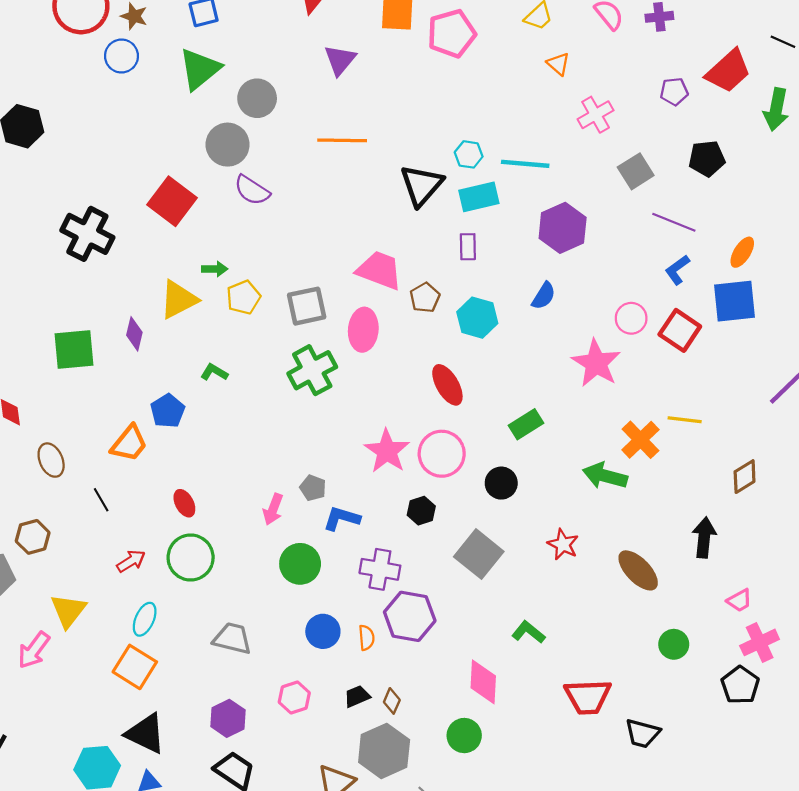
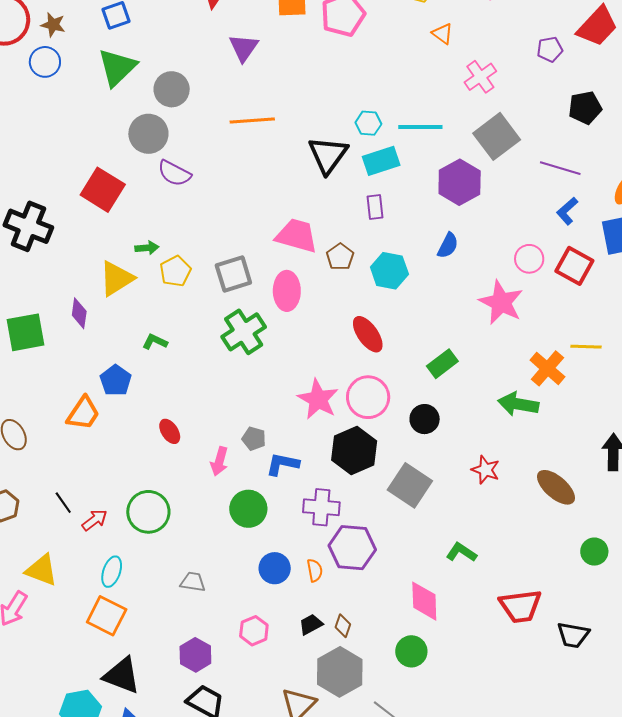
gray square: (636, 171) -> (497, 136), moved, size x1.4
black line: (101, 500) -> (63, 503), moved
red ellipse: (184, 503) -> (170, 431), moved
black hexagon: (421, 511) -> (354, 451), size x1.8
yellow triangle: (68, 611) -> (42, 570), turned -42
gray trapezoid: (232, 638) -> (193, 582), size x0.7

